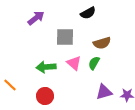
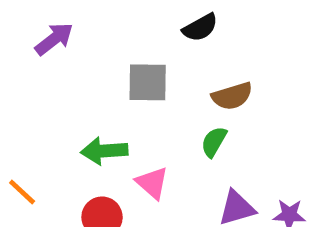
purple arrow: (36, 18) -> (54, 39), moved
pink triangle: (74, 63) -> (152, 183), moved

